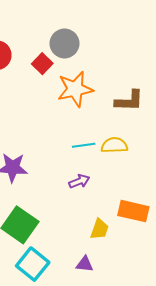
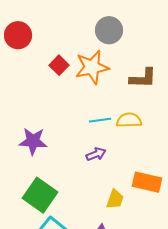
gray circle: (65, 43) -> (109, 30), moved
red square: (42, 64) -> (59, 65), moved

